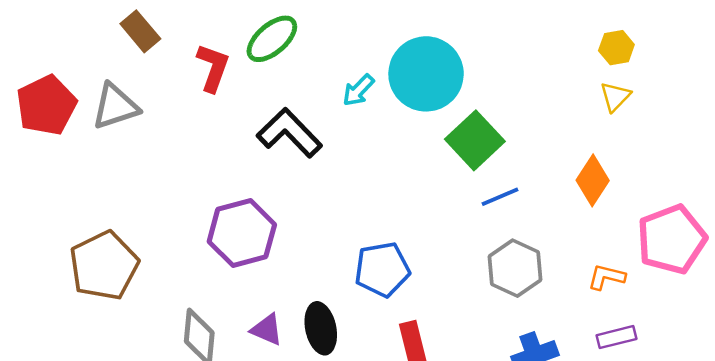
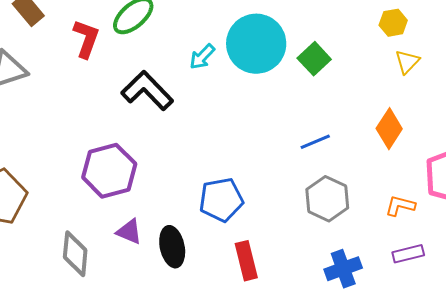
yellow hexagon: (616, 48) -> (393, 23), moved
green square: (475, 140) -> (314, 59), moved, size x0.7
purple triangle: (267, 330) -> (129, 232), moved

